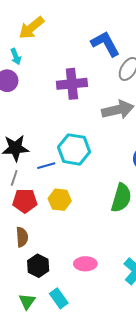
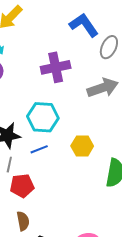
cyan hexagon: (74, 149) -> (43, 117), moved
yellow hexagon: (60, 200) -> (82, 146), moved

